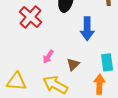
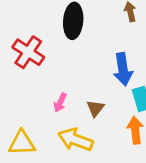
blue arrow: (87, 29) -> (123, 69), moved

